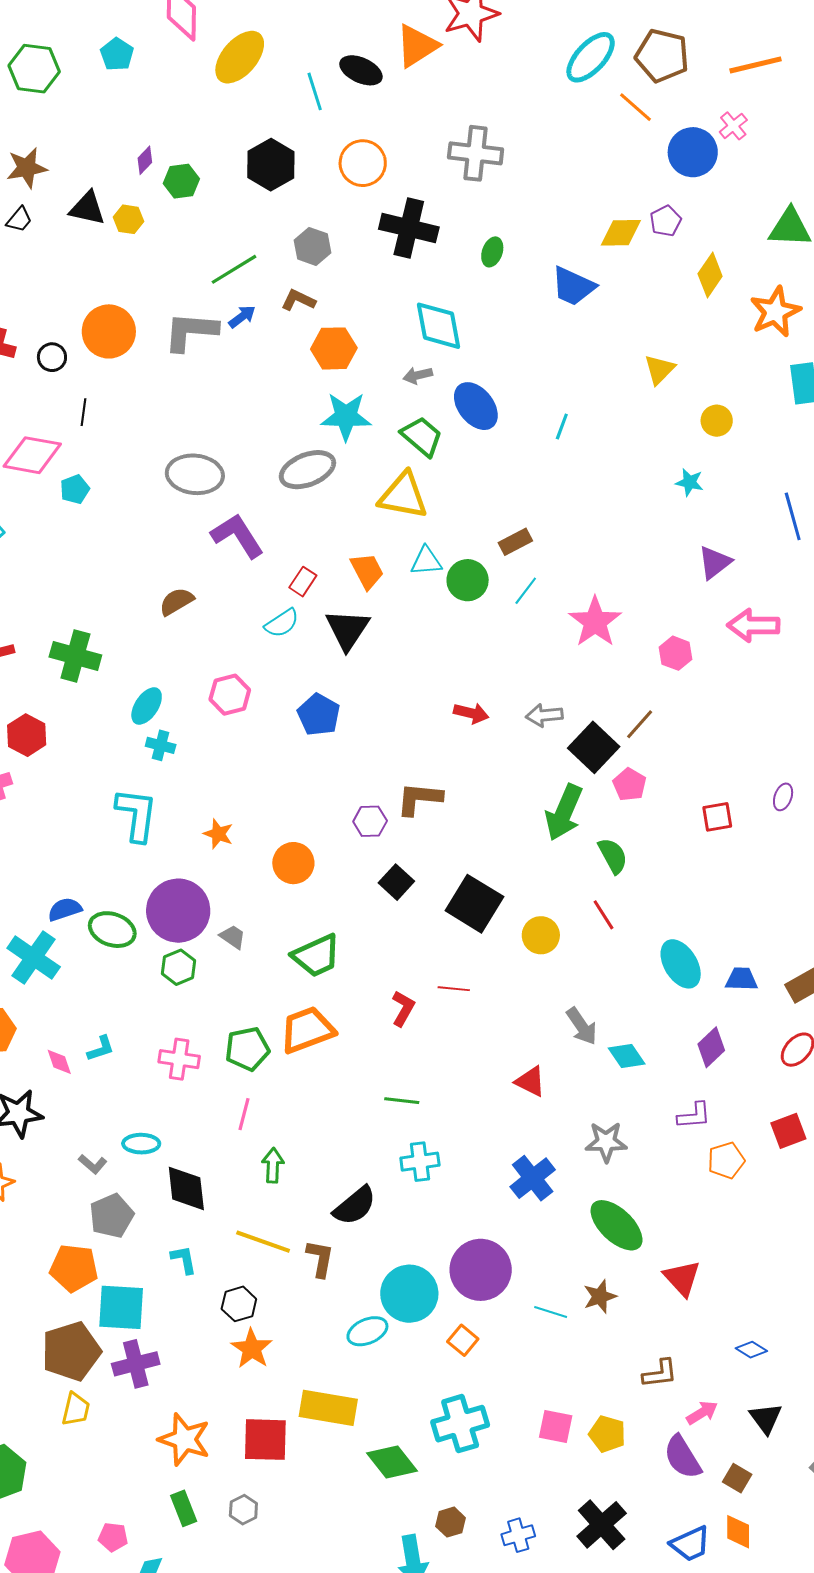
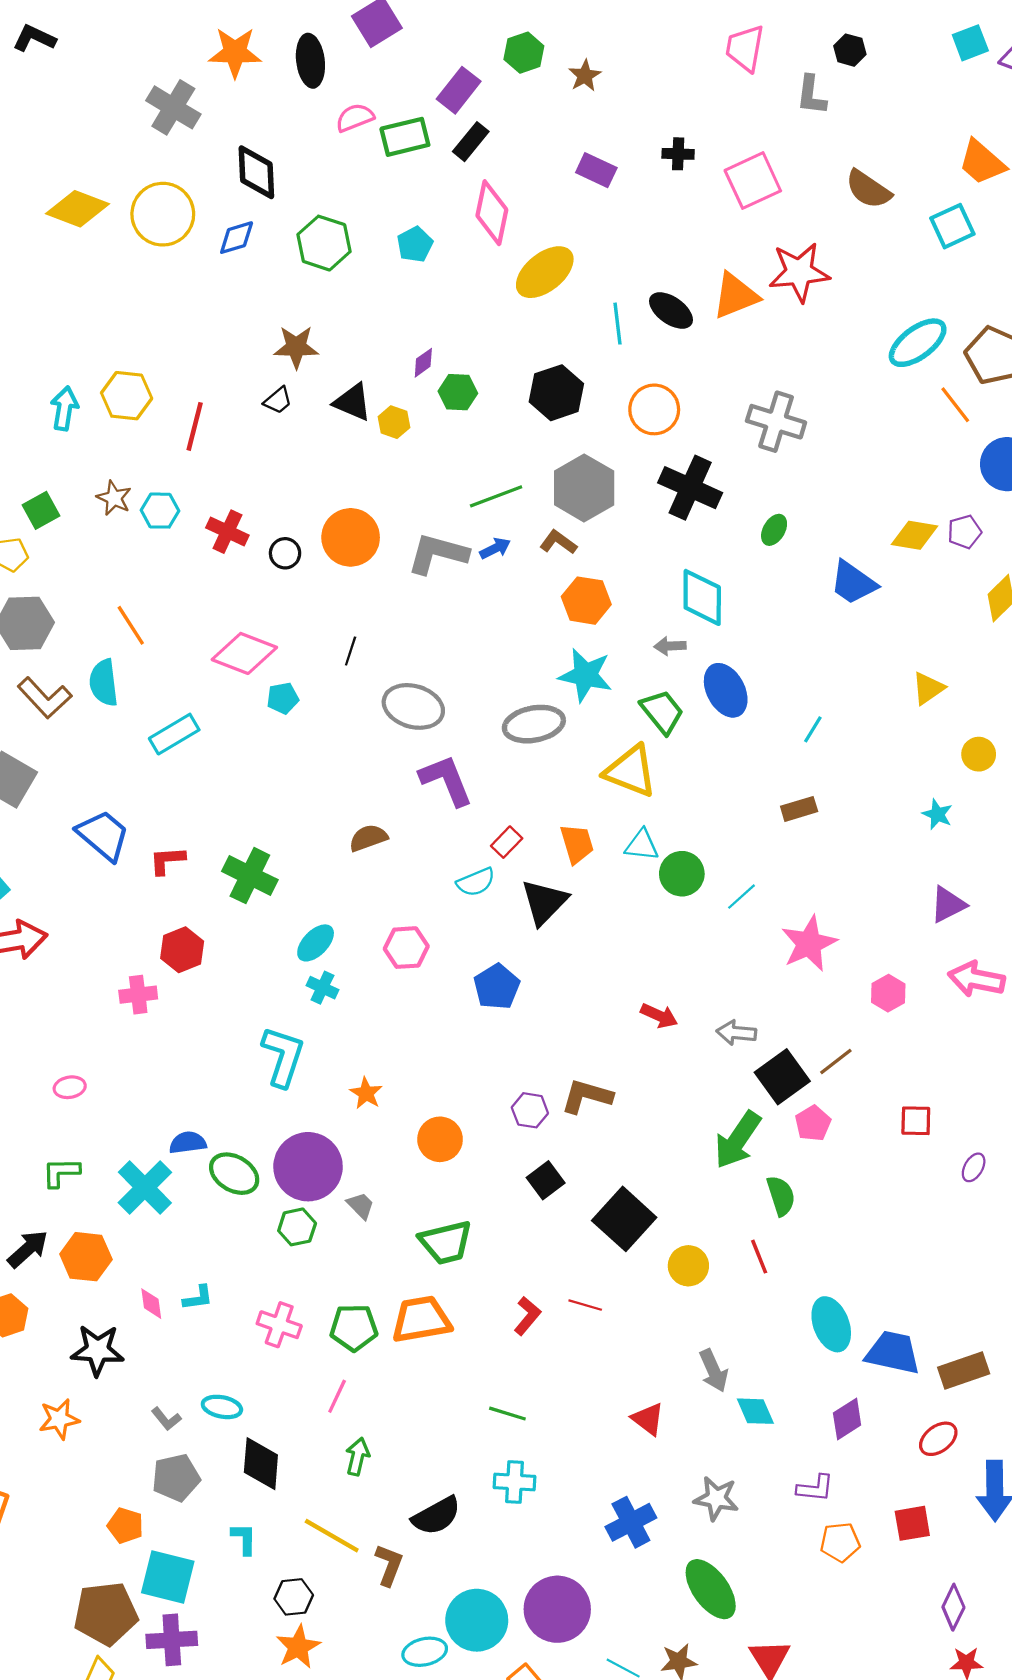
gray hexagon: (312, 246) -> (584, 488), size x1.6
black line: (83, 412) -> (351, 651), moved
brown rectangle: (515, 542) -> (799, 809), moved
red square: (717, 817) -> (916, 1121), moved
blue trapezoid: (741, 979) -> (893, 1353), size x1.6
orange pentagon: (74, 1268) -> (125, 1526), size x0.7

